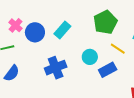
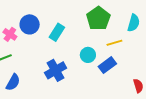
blue circle: (35, 32) -> (30, 24), moved
yellow line: (118, 49) -> (114, 43), turned -42

